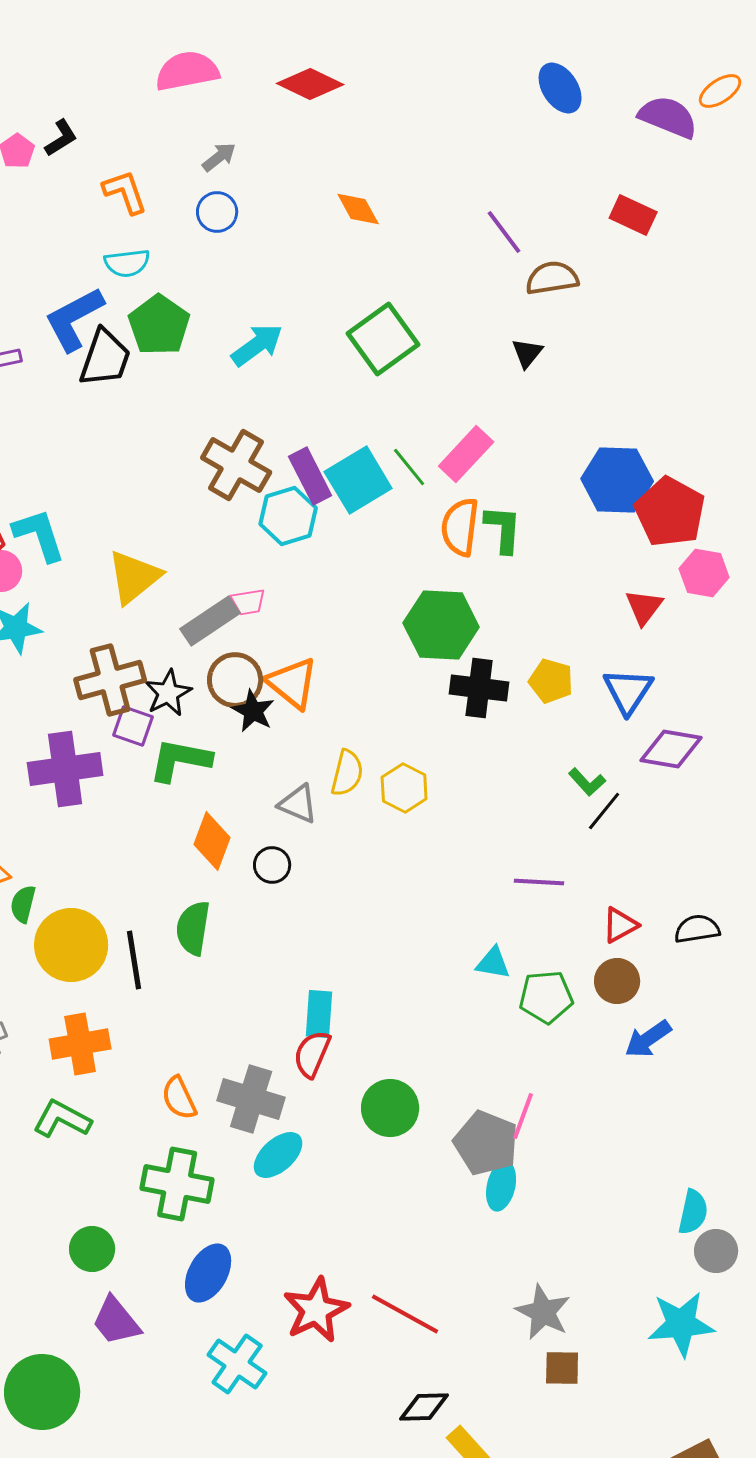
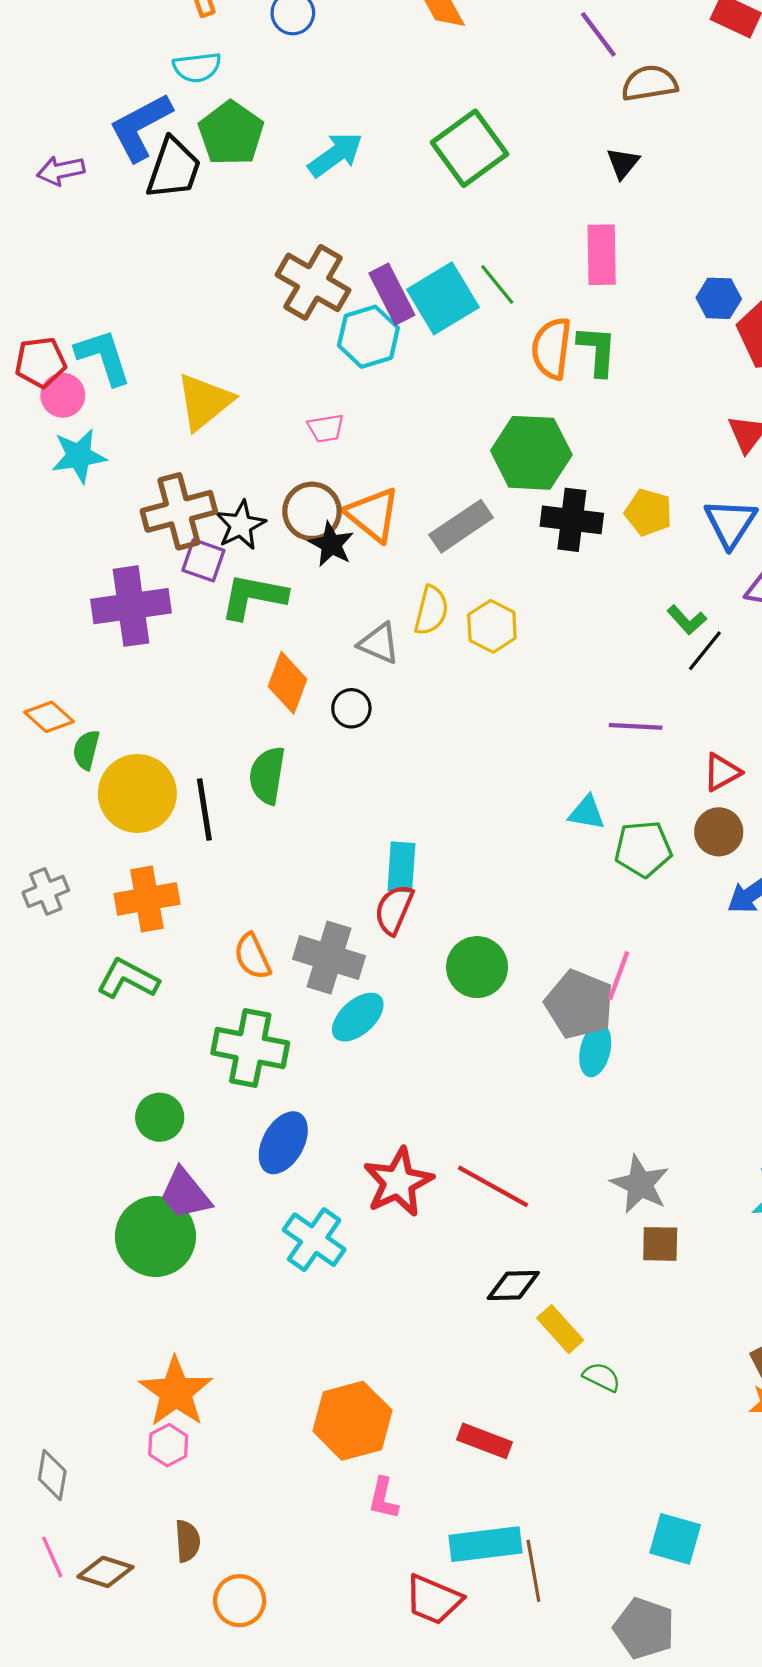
pink rectangle: (466, 454) -> (602, 255), moved, turned -44
blue hexagon: (617, 480) -> (719, 298), size x0.6
gray rectangle: (210, 621) -> (461, 526), moved
green circle: (42, 1392) -> (155, 1236), moved

